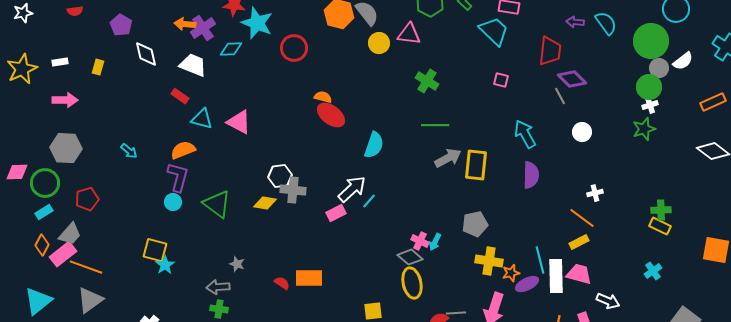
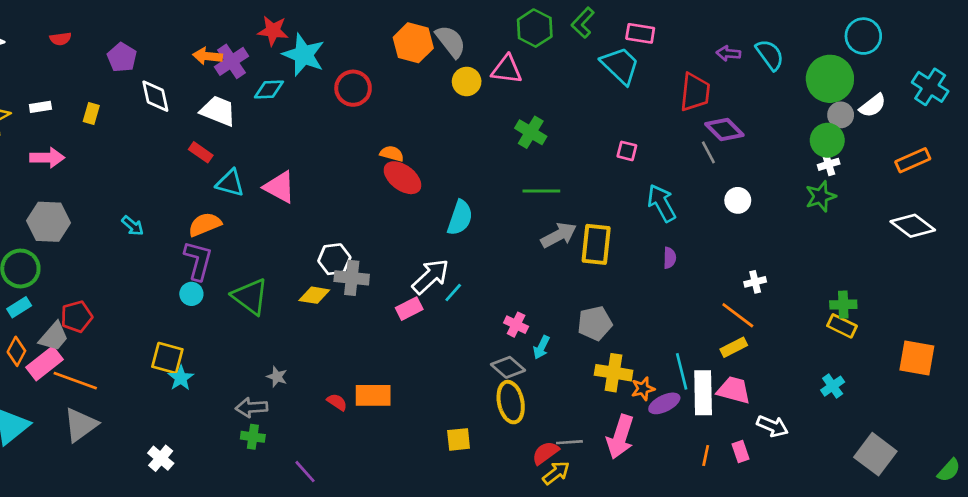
pink square: (501, 80) -> (627, 151), moved
purple semicircle: (531, 175) -> (670, 258), size x0.6
red pentagon: (87, 199) -> (77, 317), moved
pink cross: (420, 241) -> (516, 325), moved

